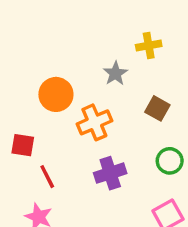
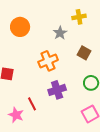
orange circle: (56, 94) -> (20, 27), moved
red line: (47, 177) -> (32, 104), moved

